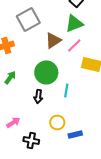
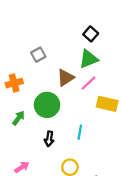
gray square: (28, 19) -> (38, 55), size x0.6
green circle: (46, 72) -> (47, 105), moved

